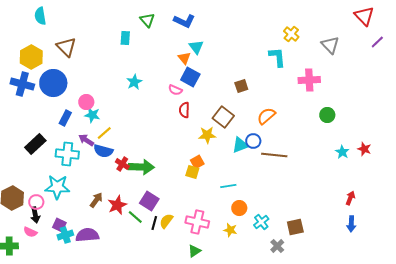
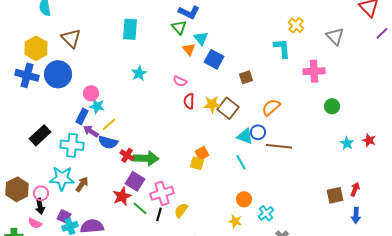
green triangle: (147, 20) -> (179, 27), moved
cyan rectangle: (125, 38) -> (130, 29), size x1.5
blue square: (190, 77) -> (214, 59), moved
blue rectangle: (65, 118) -> (82, 116), moved
yellow star: (207, 135) -> (212, 104), moved
cyan triangle: (240, 145) -> (245, 136), turned 42
cyan line: (228, 186) -> (241, 162), moved, turned 70
brown arrow: (96, 200) -> (82, 184), moved
purple square: (149, 201) -> (135, 181), moved
yellow semicircle: (166, 221) -> (181, 210), moved
pink cross: (197, 222) -> (162, 193), moved, turned -30
brown square: (295, 227) -> (335, 195), moved

